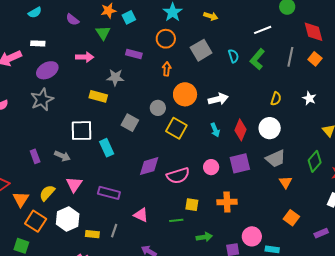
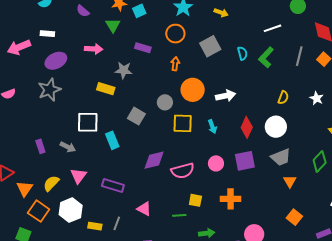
yellow square: (176, 128) -> (183, 123), turned -30
cyan arrow: (215, 130) -> (212, 127), moved

